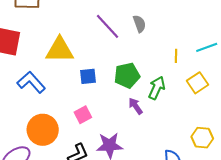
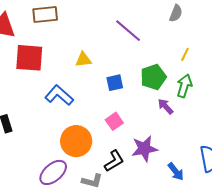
gray semicircle: (139, 24) -> (176, 13), moved, turned 48
yellow triangle: (60, 50) -> (83, 60), size x0.6
yellow line: (176, 56) -> (185, 54), moved, turned 32

